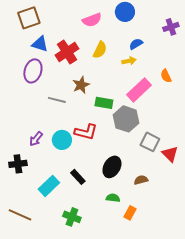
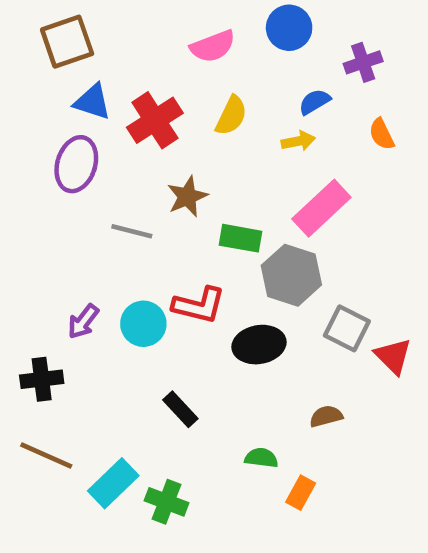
purple cross: (171, 27) -> (363, 62), moved
orange semicircle: (166, 76) -> (382, 134), moved
black ellipse: (112, 167) -> (259, 345), moved, turned 50
cyan rectangle: (49, 186) -> (113, 483), moved
brown line: (20, 215) -> (46, 456), moved

